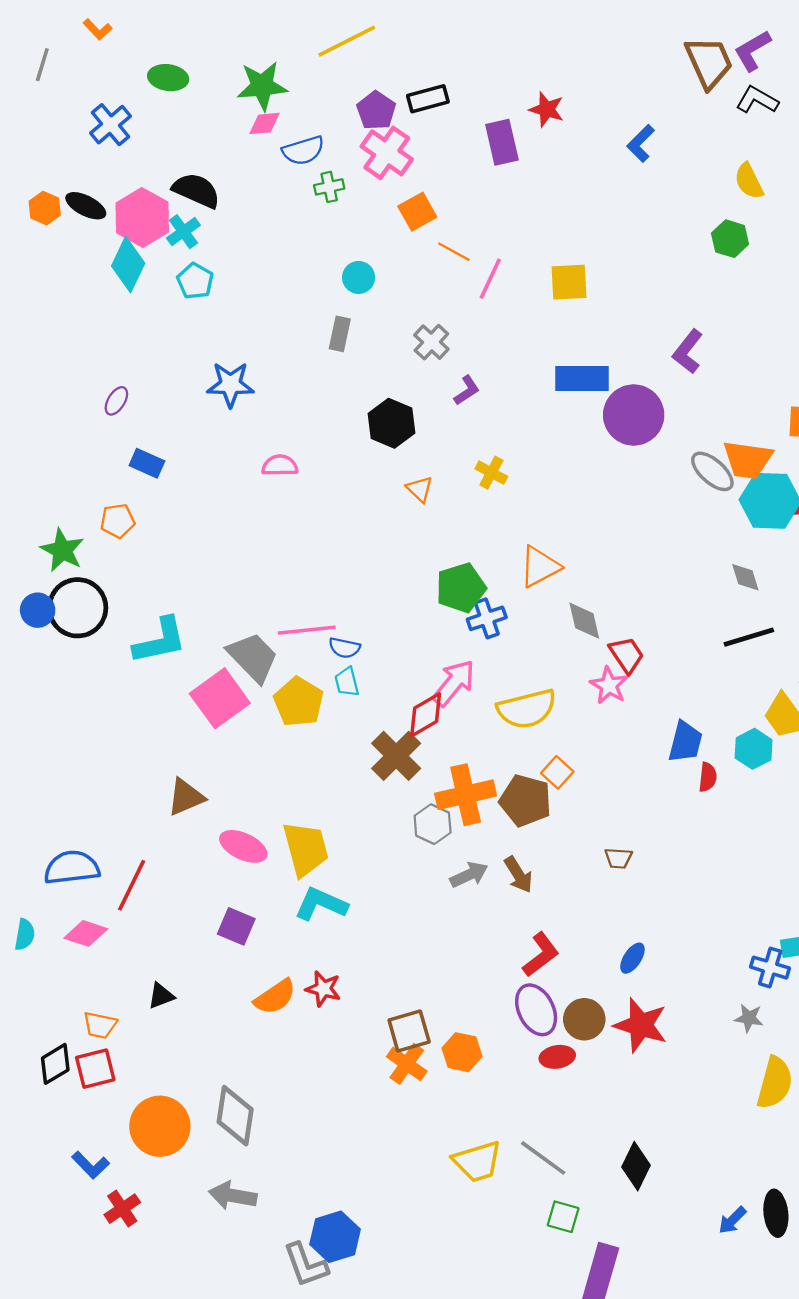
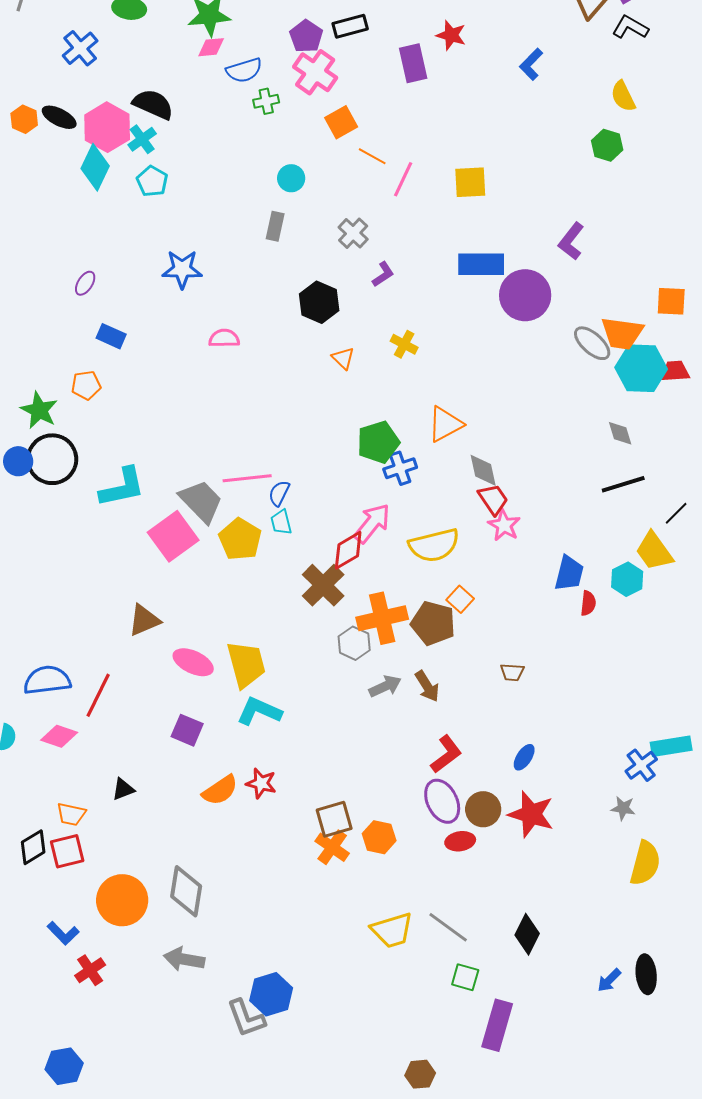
blue semicircle: (344, 648) -> (279, 493), turned 104
red trapezoid: (627, 655) -> (493, 499), moved
blue cross: (770, 968) -> (641, 765), turned 36

